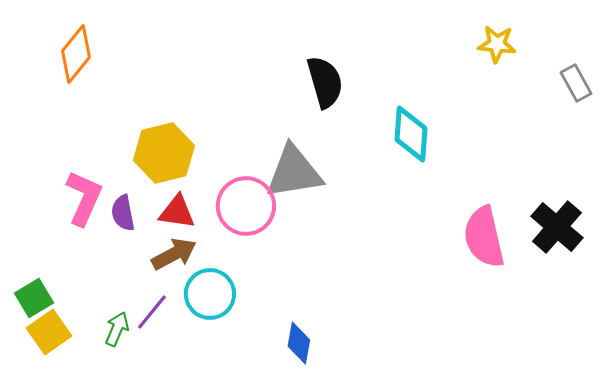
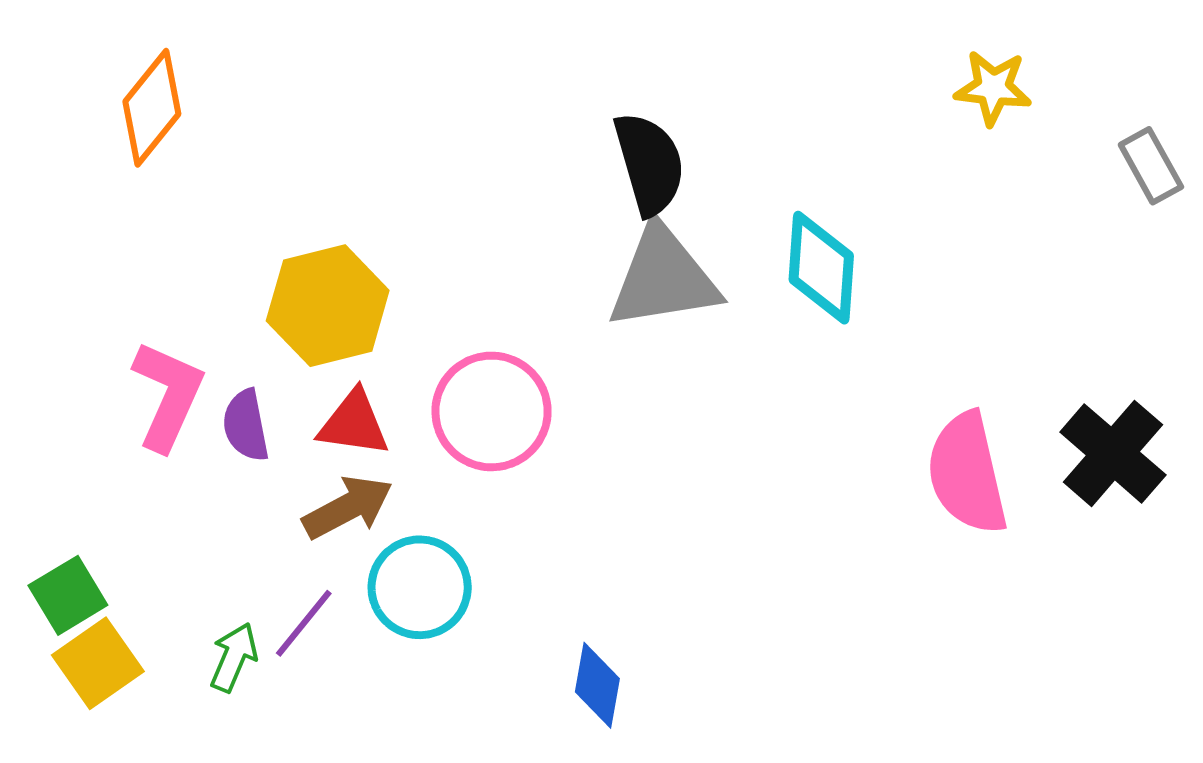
gray triangle: (294, 172) -> (663, 278), moved

